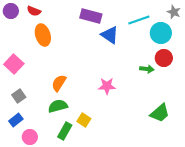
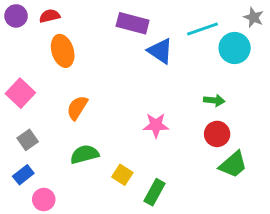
red semicircle: (34, 11) -> (50, 16), turned 144
red circle: (164, 58) -> (217, 134), moved
orange semicircle: (59, 83) -> (77, 108), moved
green rectangle: (65, 131) -> (154, 192), moved

